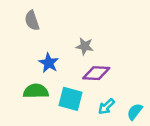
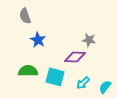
gray star: (85, 46) -> (89, 40), moved
blue star: (49, 63) -> (38, 40), moved

